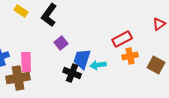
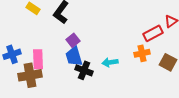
red rectangle: (122, 39) -> (153, 33), moved
blue trapezoid: (82, 59) -> (74, 56), moved, turned -35

